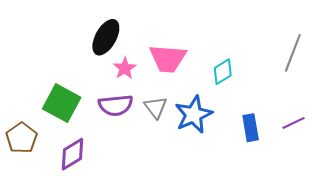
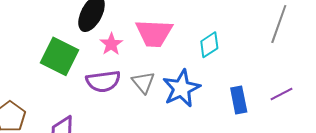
green square: (62, 103) -> (60, 56), moved

